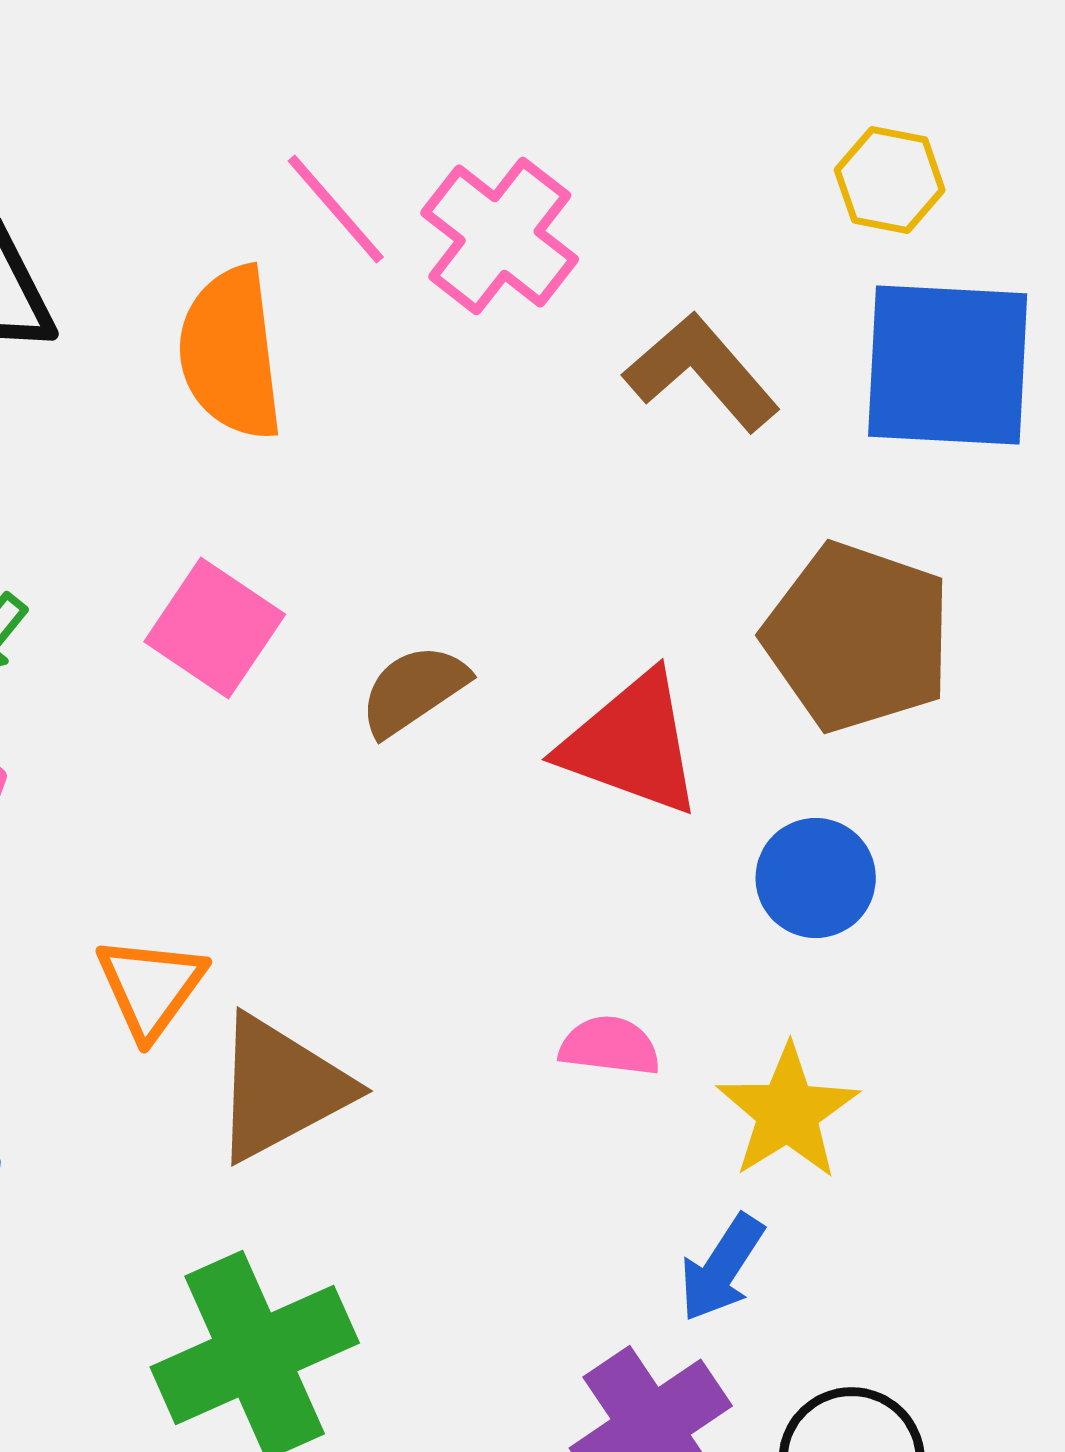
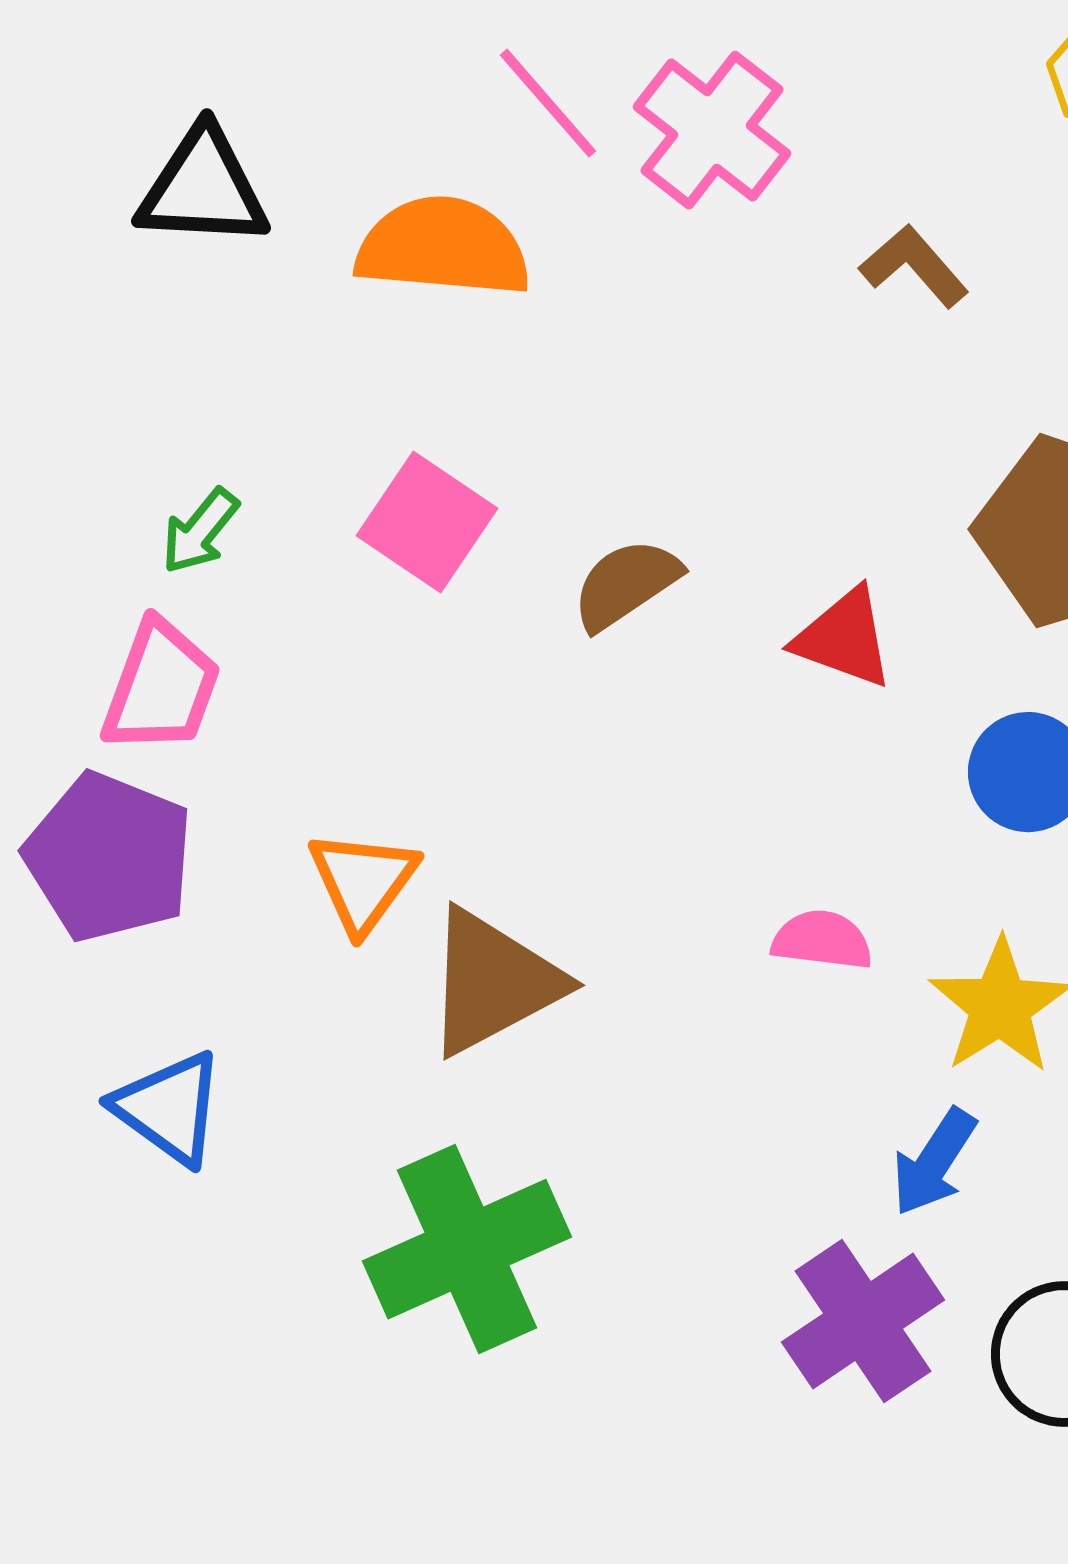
orange semicircle: (231, 353) -> (443, 247), turned 102
brown L-shape: (702, 372) -> (914, 266), size x0.7
red triangle: (632, 744) -> (844, 638), size x0.7

